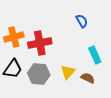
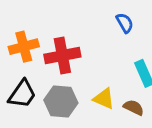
yellow triangle: (68, 72) -> (104, 99), turned -49

